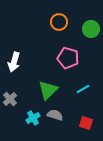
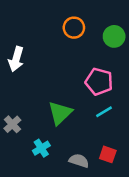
pink pentagon: (68, 58) -> (99, 82), moved
white arrow: (14, 62) -> (16, 59), moved
gray semicircle: (55, 115) -> (79, 161), moved

